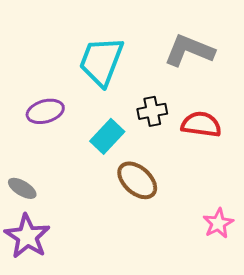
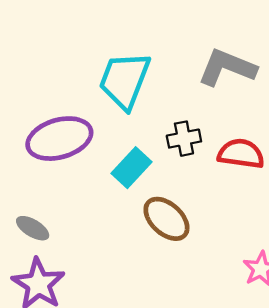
purple ellipse: (45, 111) -> (59, 139), size x1.5

